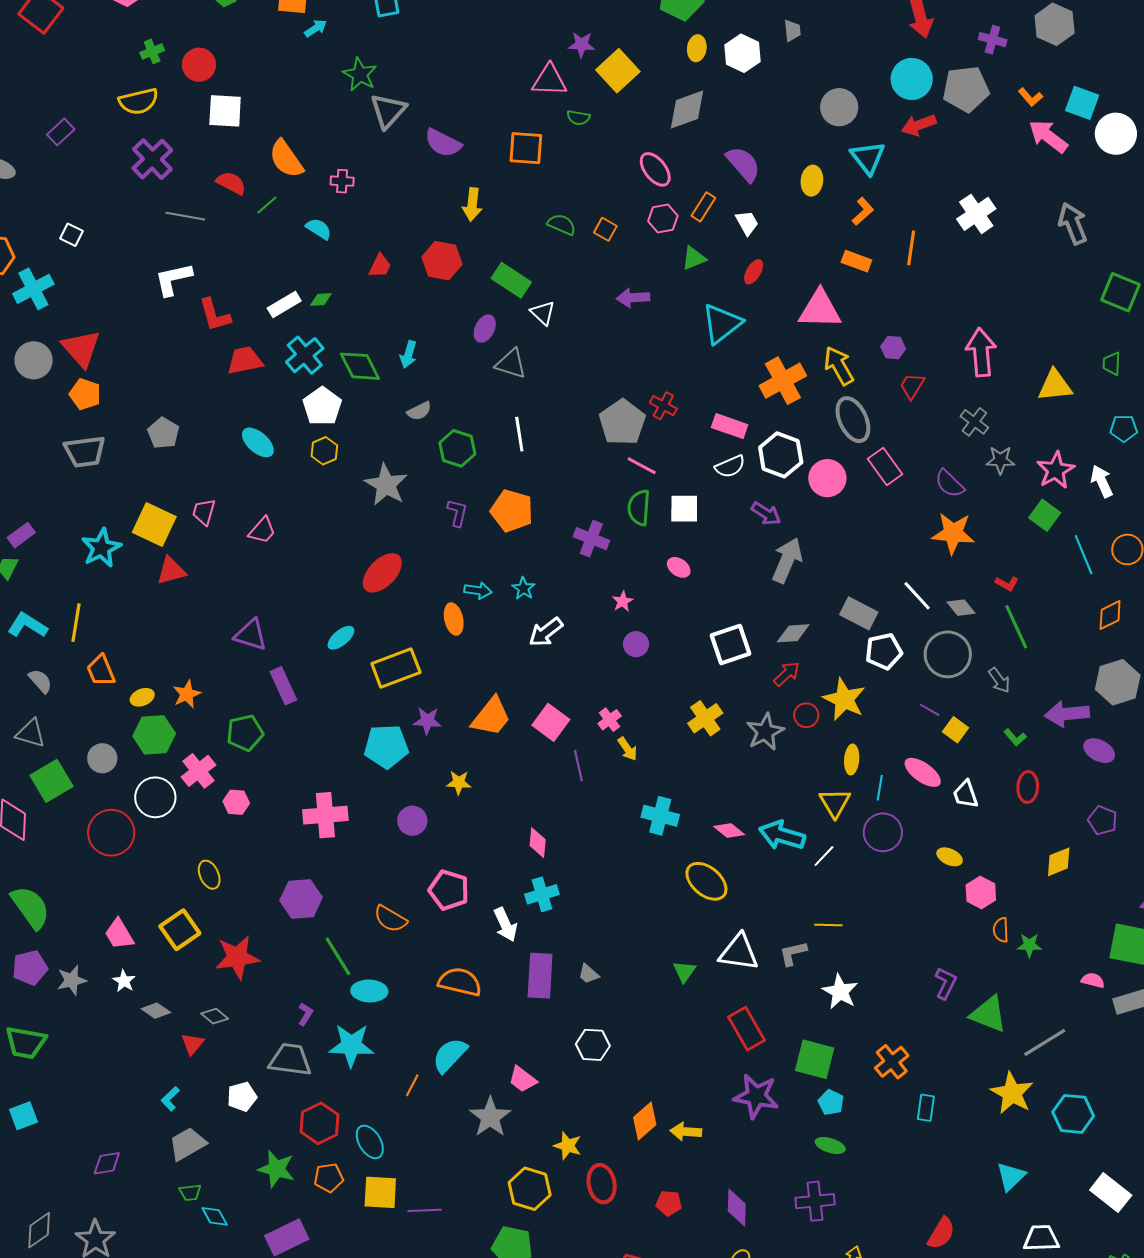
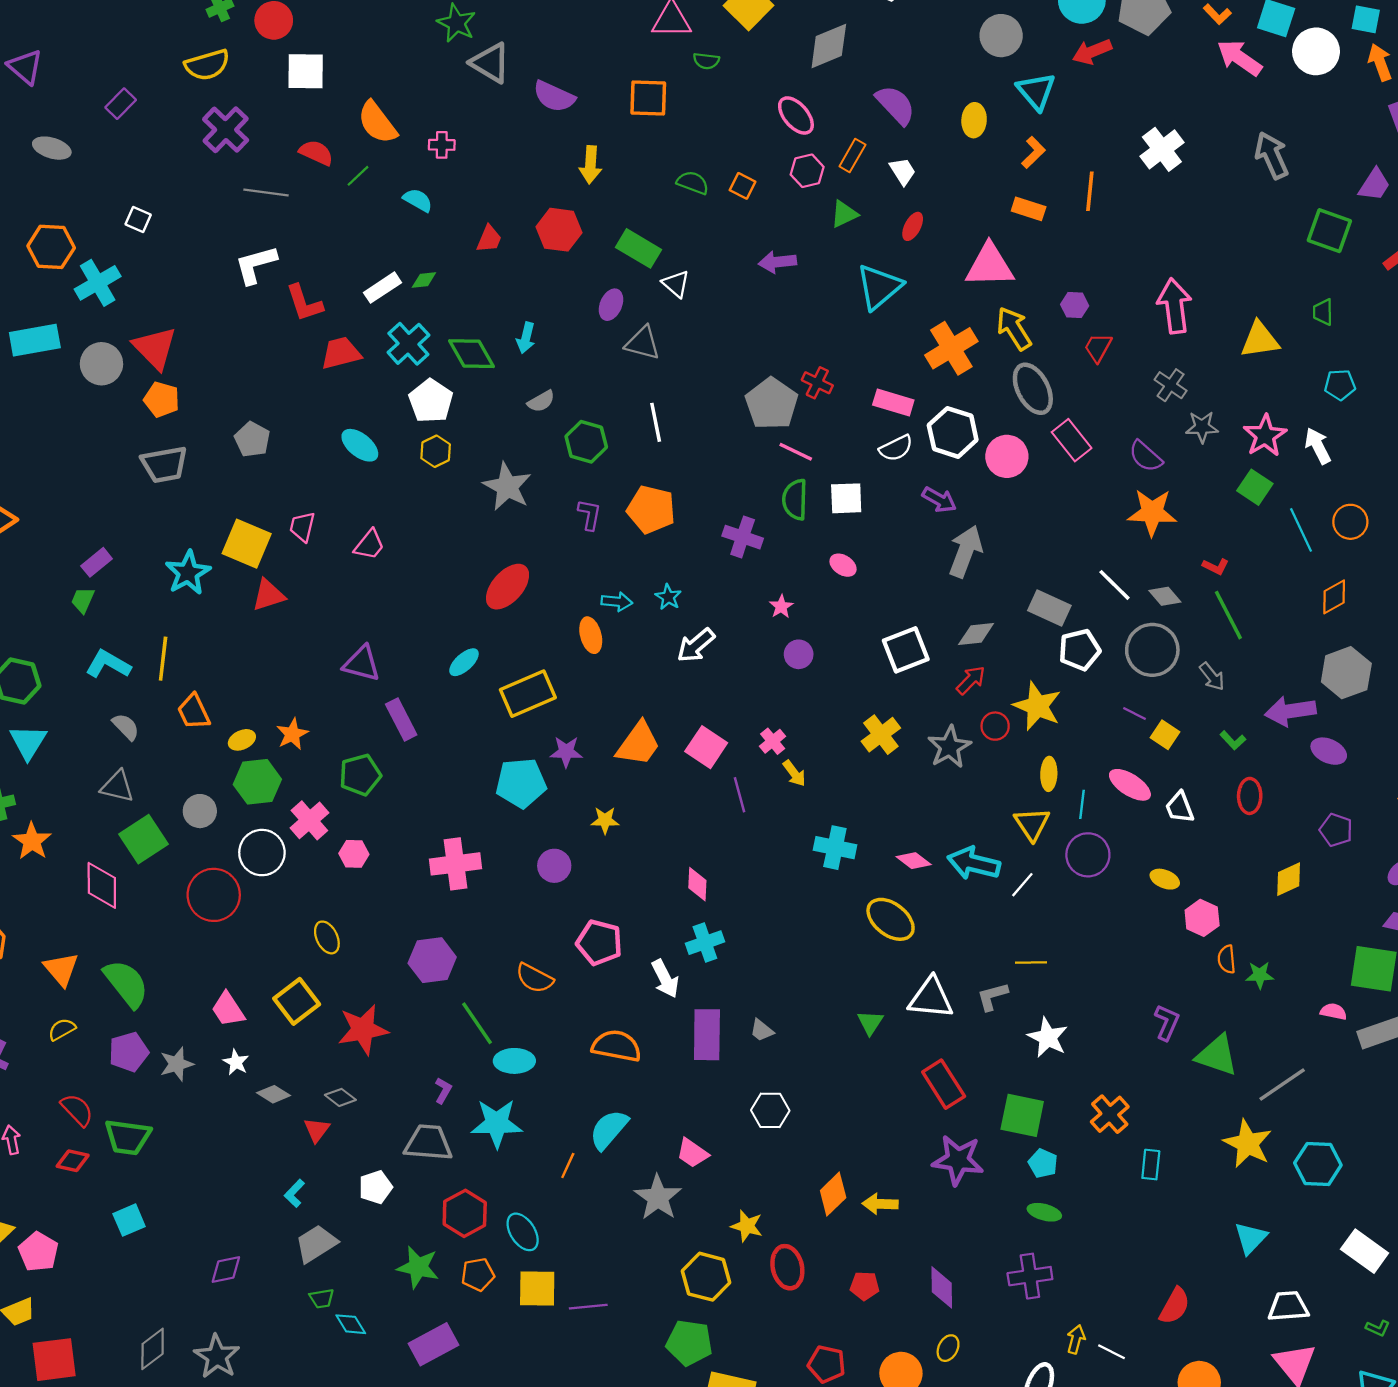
gray triangle: (388, 111) -> (490, 63), turned -39

